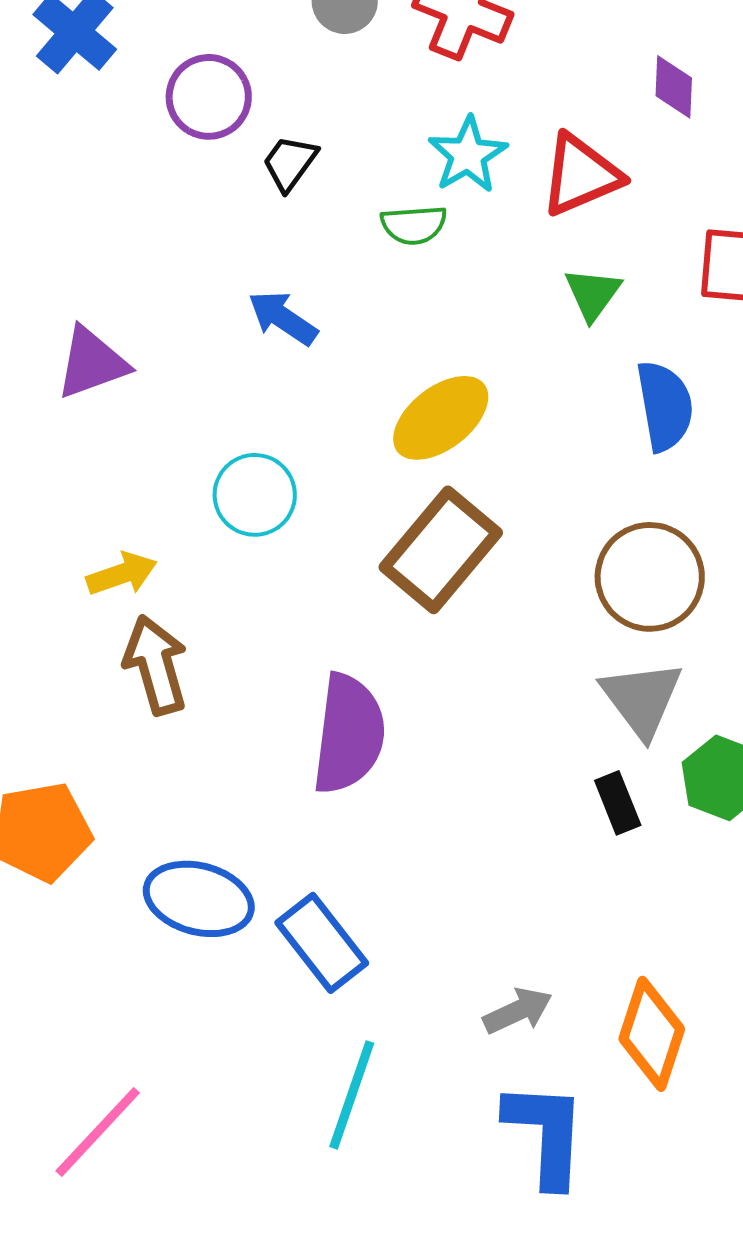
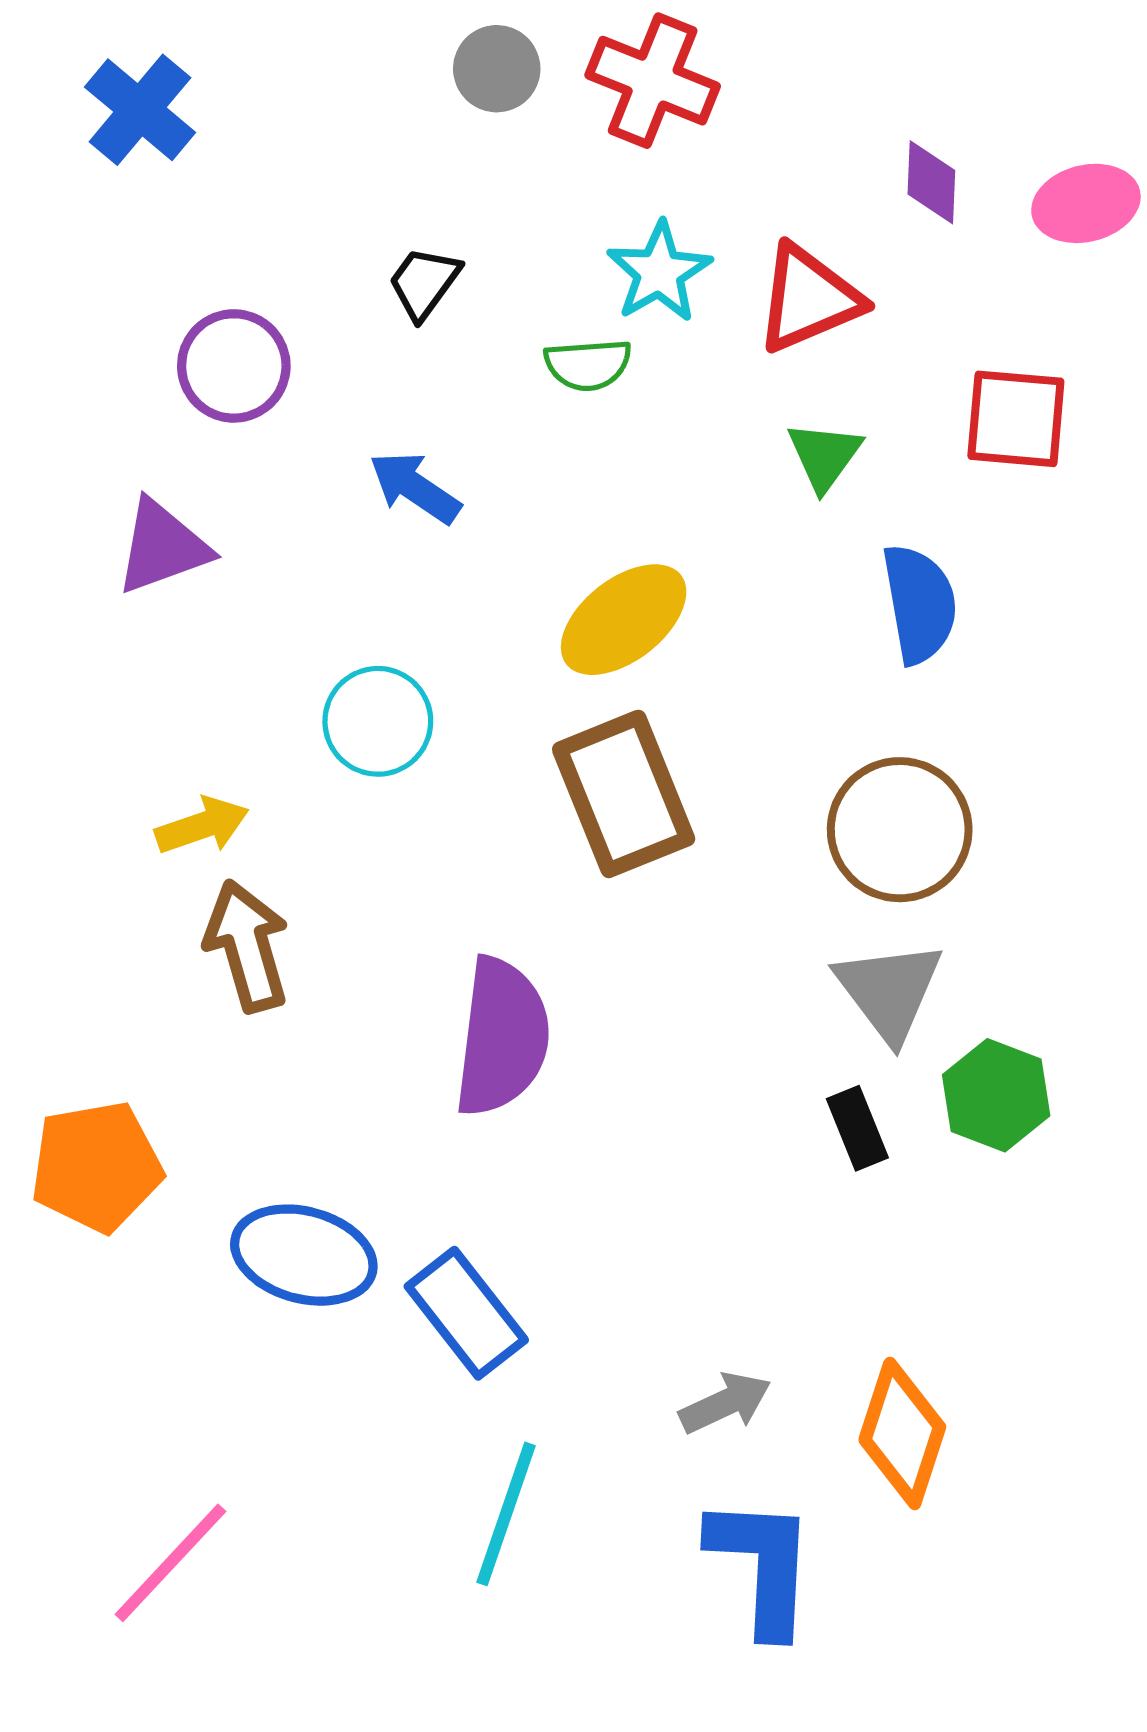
purple circle: (209, 97) -> (234, 366), moved
brown rectangle: (441, 550) -> (624, 794), turned -62

